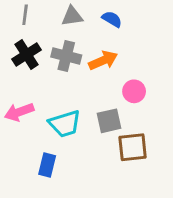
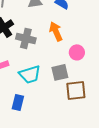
gray cross: (66, 56) -> (26, 38), moved
orange arrow: (103, 60) -> (56, 31), turned -90

